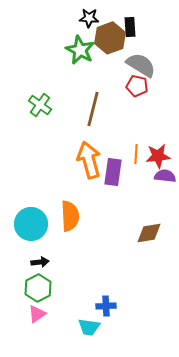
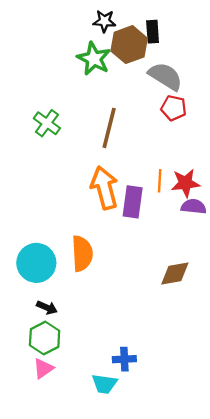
red pentagon: (137, 86) -> (174, 108), moved
black arrow: (40, 262) -> (47, 307), turned 30

